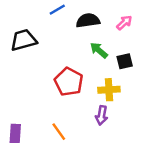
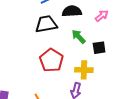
black trapezoid: (23, 40) -> (46, 24), moved

